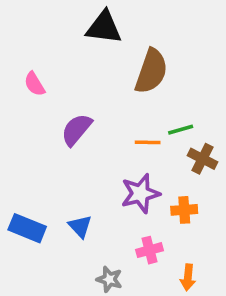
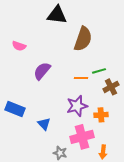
pink semicircle: (35, 84) -> (19, 46), turned -40
brown cross: (202, 159) -> (111, 87), turned 35
blue rectangle: (27, 228) -> (15, 109), moved
pink cross: (150, 250) -> (82, 137), size x1.6

